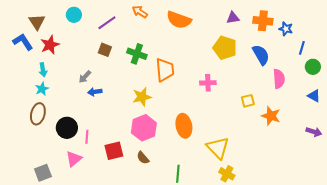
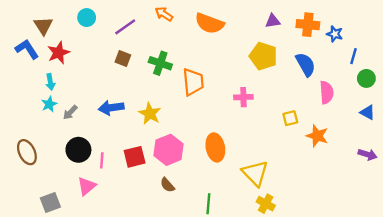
gray arrow: (85, 77) -> (70, 112), moved
blue arrow: (95, 92) -> (111, 108), size x1.5
yellow star: (142, 97) -> (150, 114), moved, turned -30
brown ellipse: (38, 114) -> (27, 152), moved, turned -40
red square: (114, 151) -> (135, 157), moved

